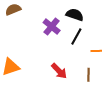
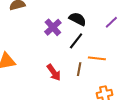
brown line: (88, 75) -> (79, 69), moved

